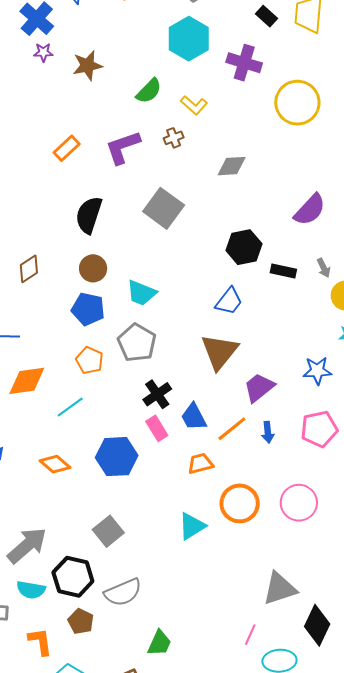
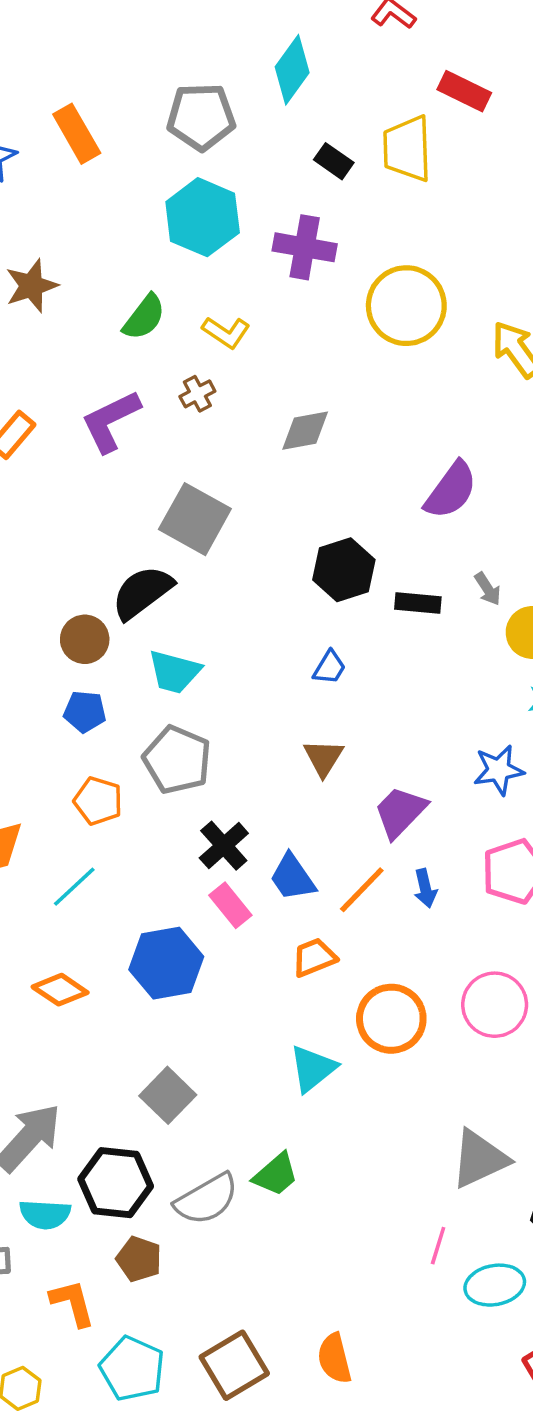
black semicircle: (89, 215) -> (142, 592), moved, turned 42
blue trapezoid: (229, 301) -> (329, 667), size x0.7
blue pentagon: (88, 309) -> (85, 712), size x0.7
brown triangle: (219, 352) -> (323, 758), size x0.6
green trapezoid: (159, 643) -> (276, 1174), moved, turned 32

